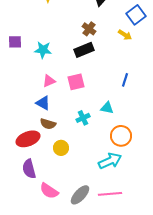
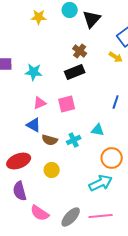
brown semicircle: (48, 124) -> (50, 140), moved

